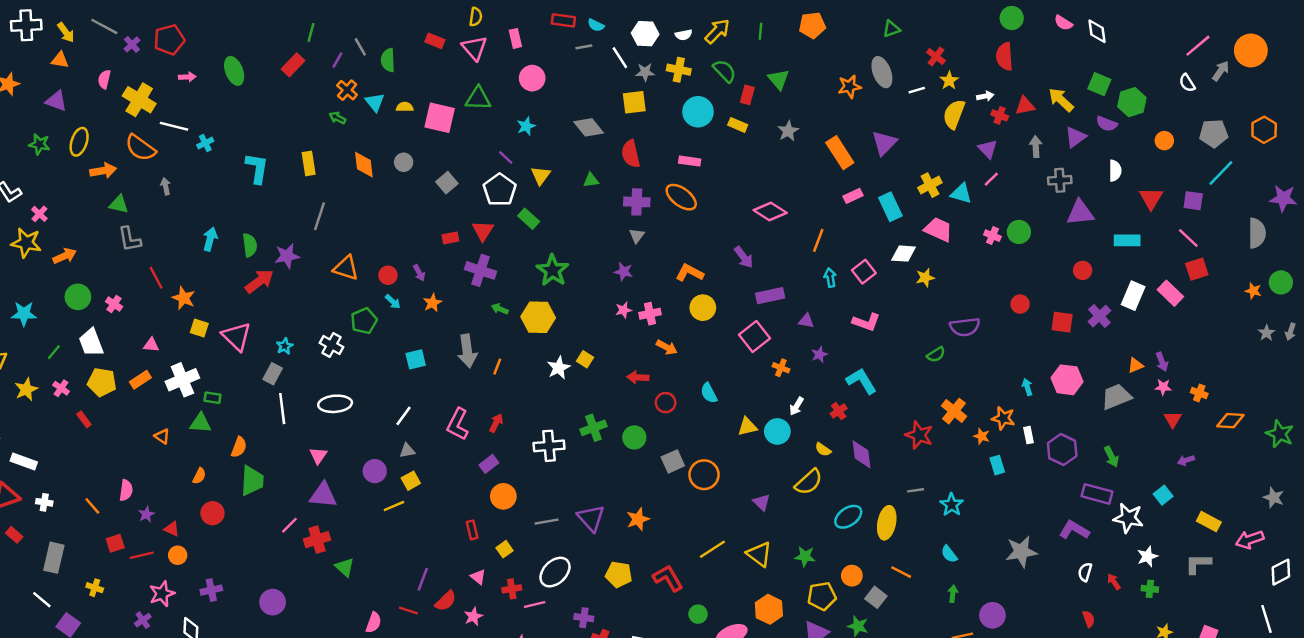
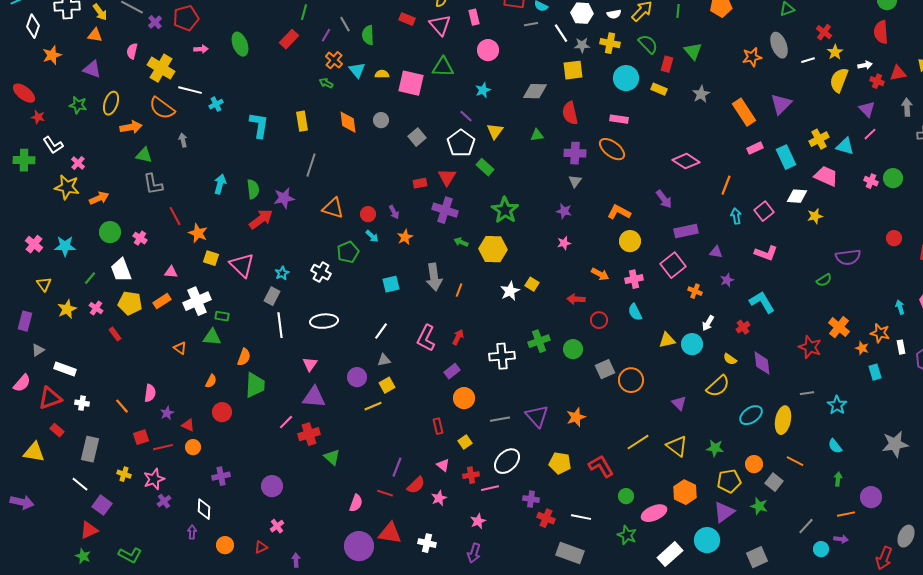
gray diamond: (589, 127) -> (535, 91), turned -50
pink cross: (650, 314) -> (634, 279), moved
pink star: (162, 594) -> (154, 479), moved

